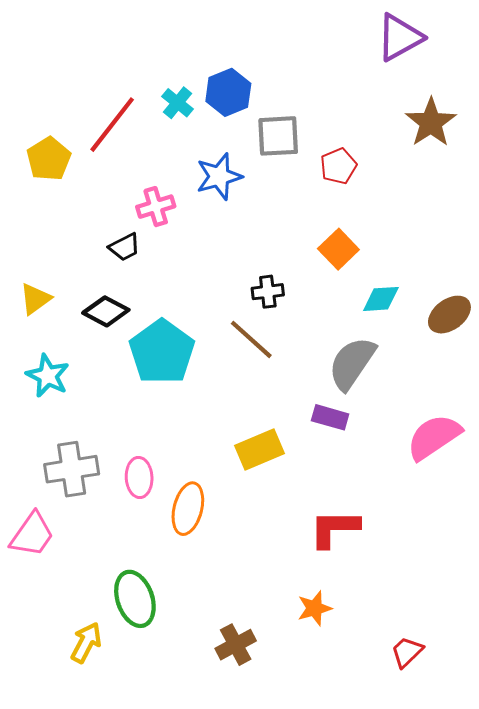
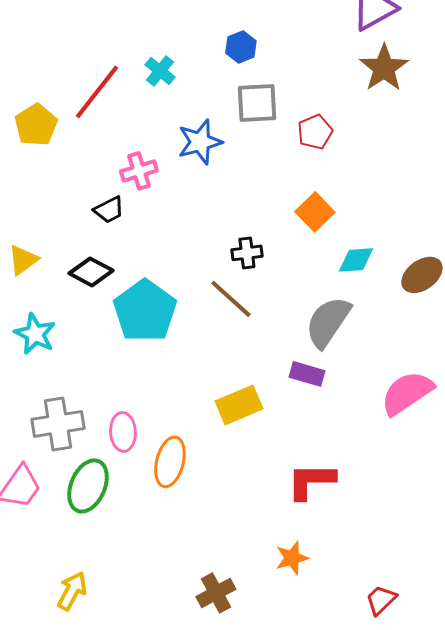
blue hexagon: (228, 92) -> (241, 47), moved, size x0.7
brown star: (431, 122) -> (384, 68), moved
green ellipse: (135, 599) -> (88, 486), moved, turned 42

